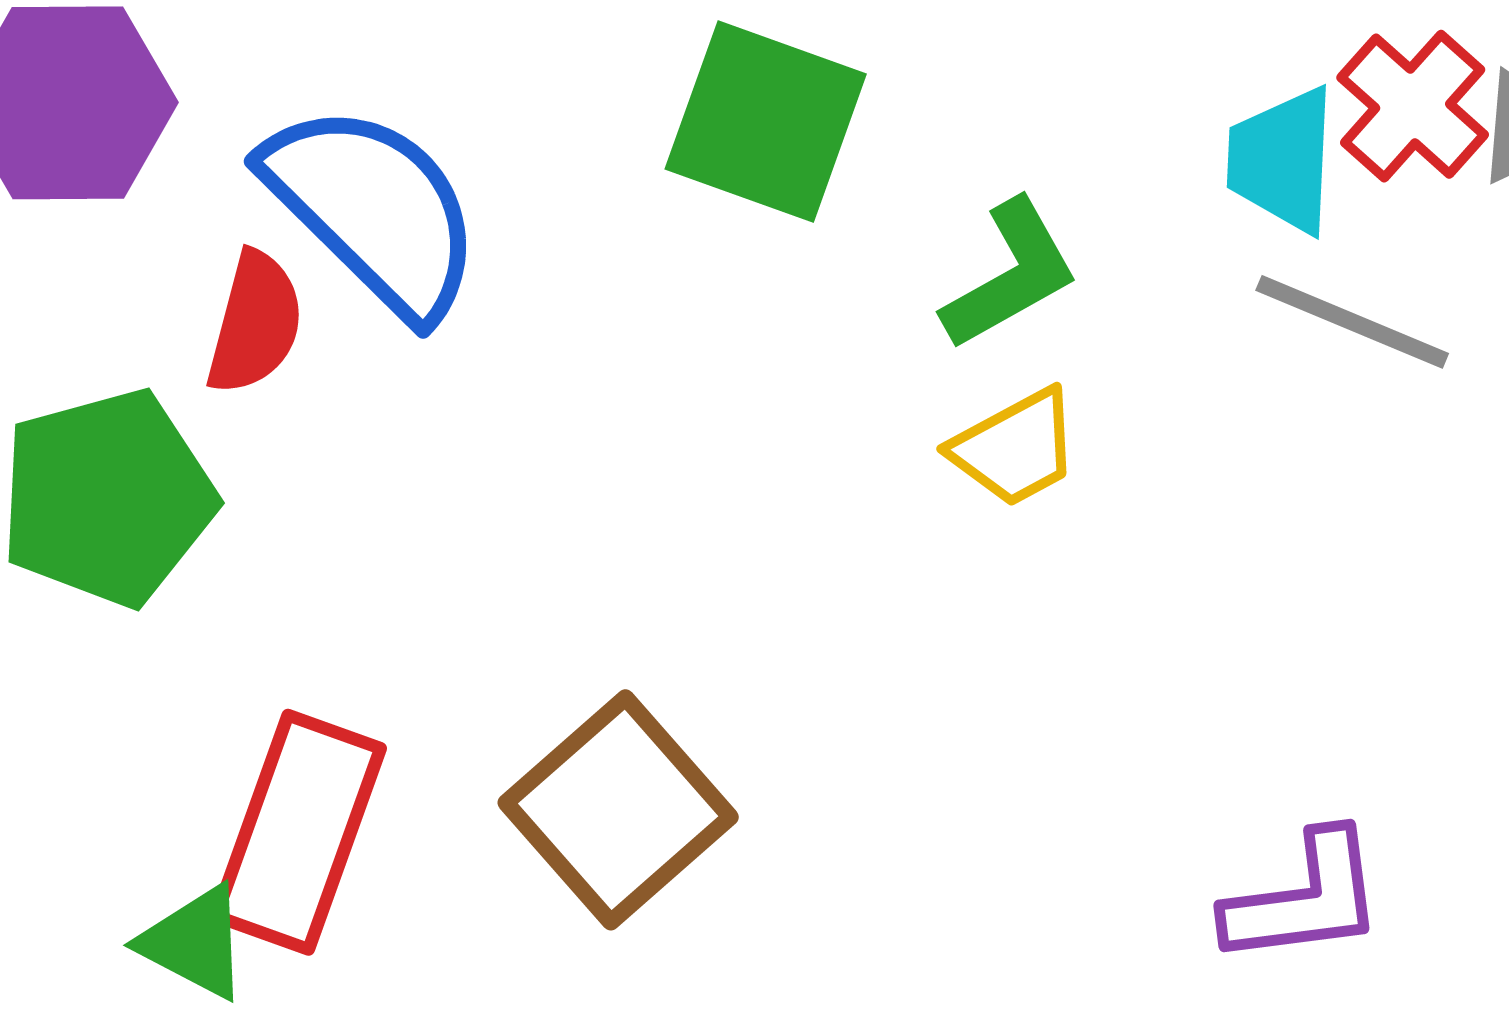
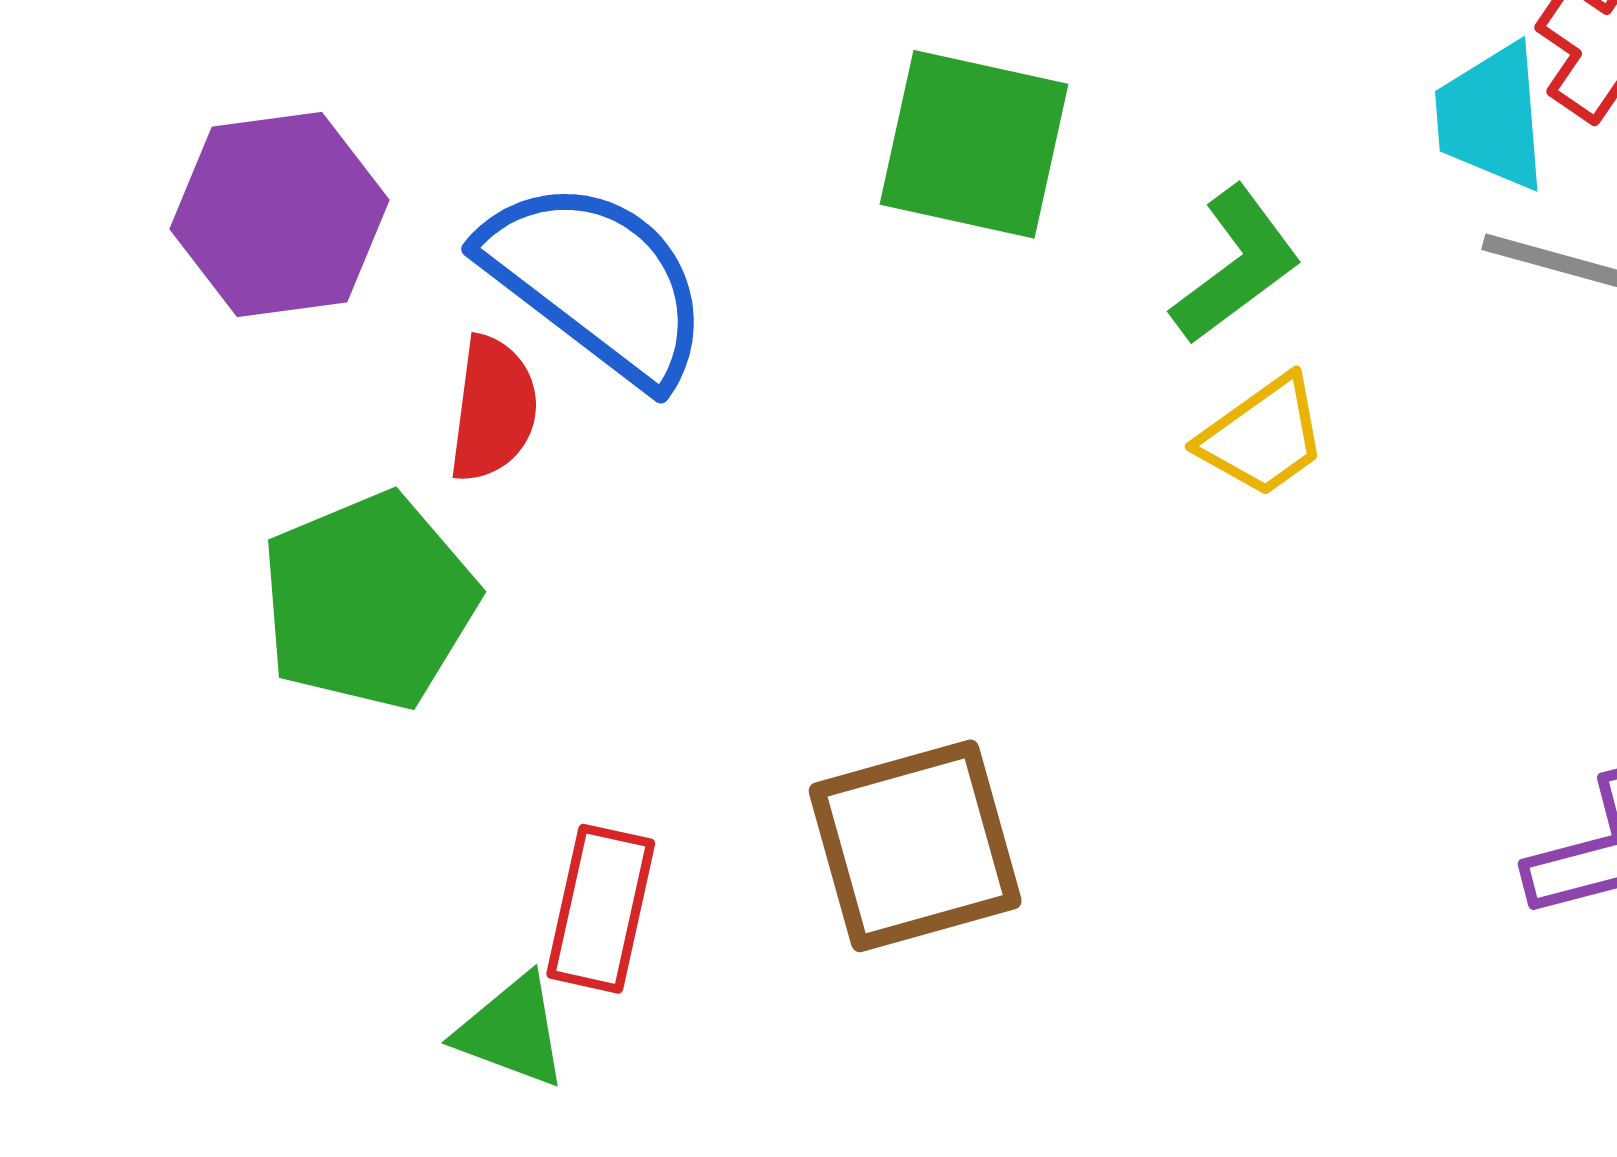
brown square: (618, 810) -> (915, 846), turned 33
red rectangle: (298, 832) -> (601, 909), size x0.7

